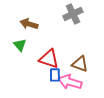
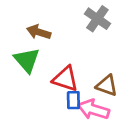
gray cross: (73, 14) -> (97, 19), turned -30
green triangle: (20, 45) -> (27, 60), size x1.5

